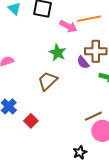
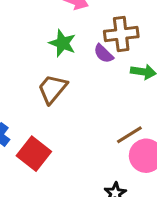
red square: (31, 121) -> (34, 154), size x1.5

